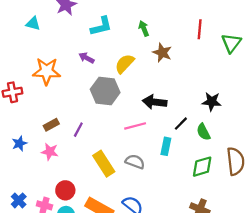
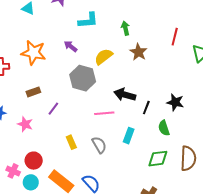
black line: (181, 124) -> (146, 108), moved, turned -32
brown rectangle: (51, 125) -> (33, 92), moved
gray semicircle: (135, 162) -> (99, 145), turned 30
yellow rectangle: (104, 164) -> (71, 142), size x0.6

